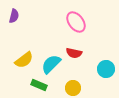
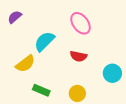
purple semicircle: (14, 16) -> (15, 17), turned -144
cyan semicircle: (51, 64) -> (44, 41), moved

